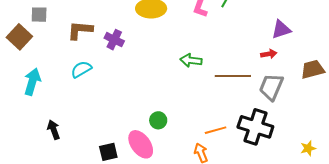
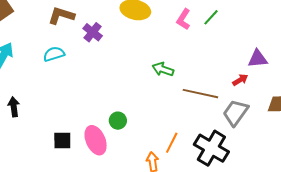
red arrow: (269, 54) -> (240, 80), turned -35
orange line: (216, 130) -> (172, 143), turned -60

